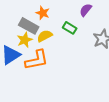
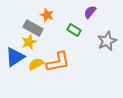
yellow semicircle: (45, 36) -> (36, 64), moved
orange L-shape: (37, 60) -> (58, 62), moved

